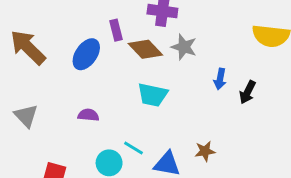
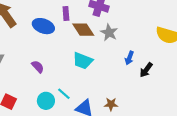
blue ellipse: (86, 54) -> (43, 26), turned 65
purple semicircle: (88, 115) -> (38, 67), turned 32

